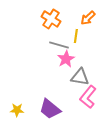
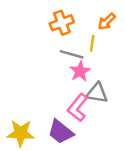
orange cross: (51, 19) -> (62, 23), turned 36
pink L-shape: (88, 97) -> (78, 108), moved
yellow star: (17, 110) -> (21, 133), size x1.6

